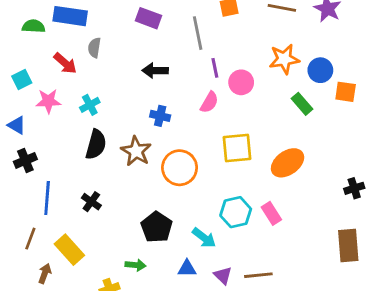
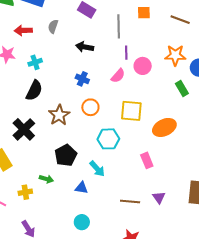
gray semicircle: (94, 48) -> (53, 26), moved
red arrow: (65, 63) -> (23, 30), turned 126
brown star: (136, 151) -> (59, 115), moved
orange circle: (180, 168) -> (90, 107), moved, size x0.7
black cross: (91, 202) -> (24, 129), size x1.6
cyan hexagon: (236, 212) -> (108, 139), moved
purple triangle: (223, 275) -> (159, 197), moved

